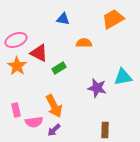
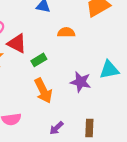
orange arrow: (54, 106) -> (43, 91), moved
purple arrow: (54, 130) -> (56, 128), moved

